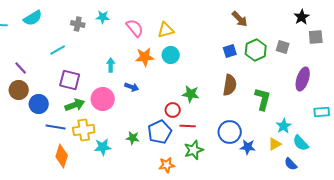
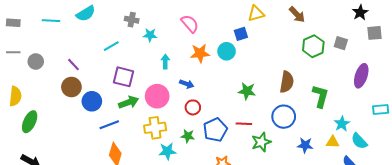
cyan star: (103, 17) -> (150, 35), moved
yellow triangle: (166, 30) -> (256, 14), moved
blue square: (230, 51) -> (241, 34), moved
red circle: (173, 110) -> (193, 107), moved
blue line: (56, 127) -> (109, 125), turned -30
yellow cross: (84, 130) -> (155, 128), moved
blue circle: (230, 132) -> (284, 117), moved
yellow triangle: (275, 144) -> (333, 142), turned 32
cyan star: (103, 147) -> (167, 151), moved
green star: (194, 150) -> (261, 142), moved

